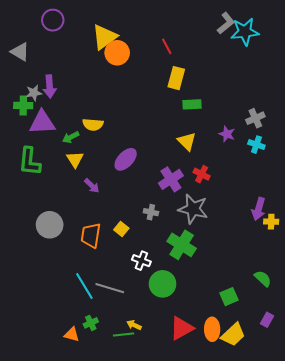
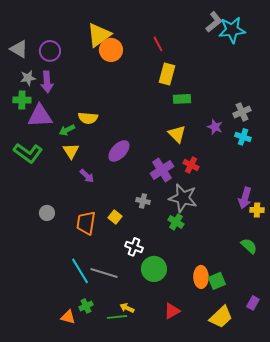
purple circle: (53, 20) -> (50, 51), moved
gray star: (34, 93) -> (28, 78), moved
green L-shape: (30, 161) -> (28, 153), turned -60
gray circle: (50, 225) -> (47, 213), size x0.6
green cross: (182, 245) -> (176, 222), moved, size x0.6
green semicircle: (263, 279) -> (249, 246), moved
red triangle: (182, 328) -> (172, 311), size x0.7
orange ellipse: (212, 329) -> (201, 277), moved

